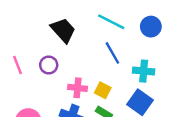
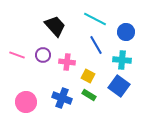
blue circle: (151, 27) -> (126, 32), moved
pink line: (17, 65) -> (17, 55), turned -49
pink cross: (78, 88) -> (67, 62), moved

